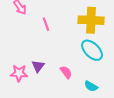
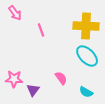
purple triangle: (38, 66) -> (33, 90), moved

